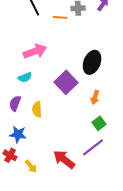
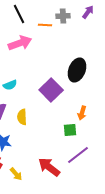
pink arrow: (35, 51) -> (20, 43), moved
orange arrow: (95, 97) -> (82, 113), moved
green square: (99, 123) -> (70, 130), moved, turned 32

